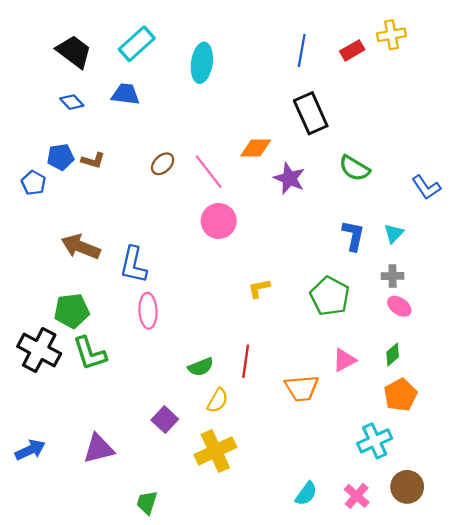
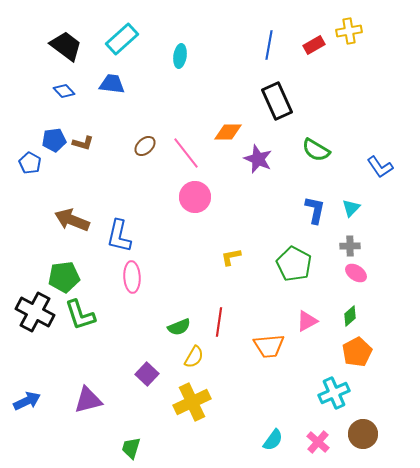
cyan ellipse: (202, 63) -> (180, 56), size x0.7

